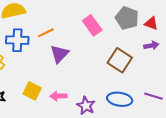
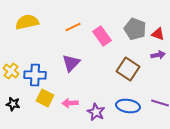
orange line: (46, 33) -> (73, 27), moved
blue cross: (17, 40) -> (35, 75), moved

